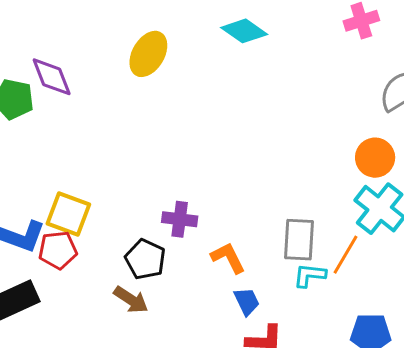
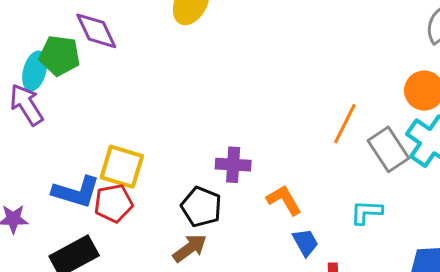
gray rectangle: (299, 240) -> (388, 149), moved, turned -33
orange line: (345, 255) -> (345, 124), moved
brown arrow: (131, 300) -> (190, 248), turned -66

